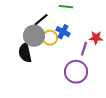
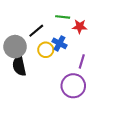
gray circle: (34, 36) -> (15, 47), moved
red star: (96, 38) -> (80, 26), moved

